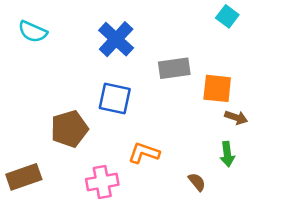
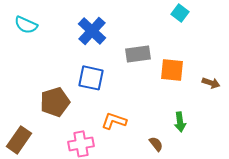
brown arrow: (236, 118) -> (211, 83), moved
brown rectangle: (24, 177) -> (19, 140), turned -36

